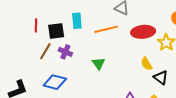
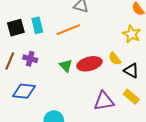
black square: (56, 31) -> (16, 28), moved
red ellipse: (143, 32) -> (89, 64), moved

